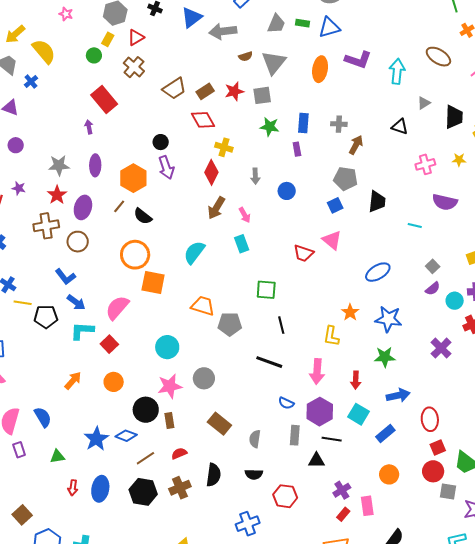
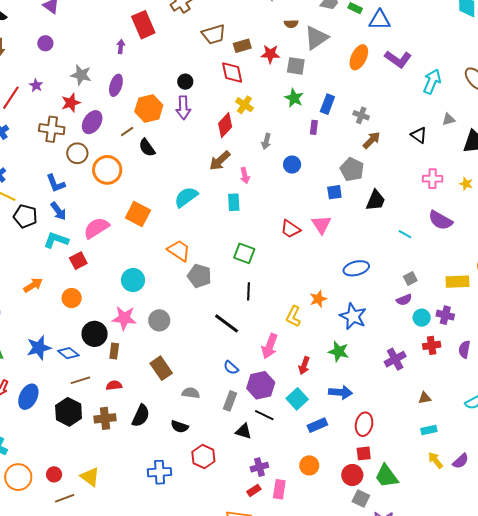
orange circle: (135, 255) -> (107, 170), moved
gray semicircle: (255, 439) -> (191, 393), turned 72

